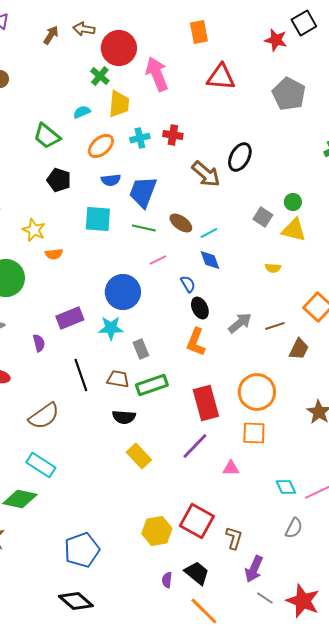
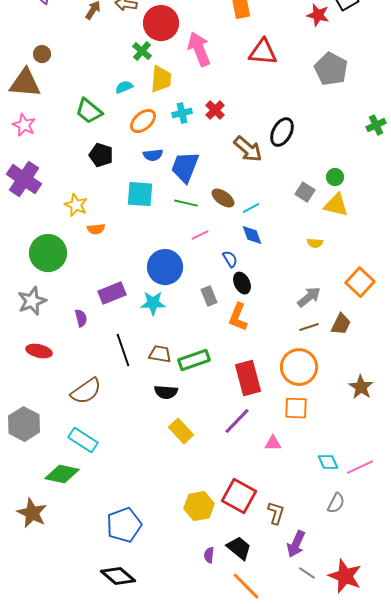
red cross: (173, 135) -> (215, 110), turned 36
gray arrow: (240, 323) -> (309, 297), moved
brown line: (275, 326) -> (309, 327), moved
gray rectangle: (141, 349) -> (209, 296), moved

